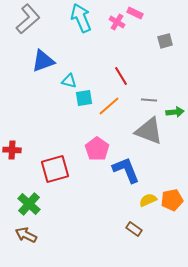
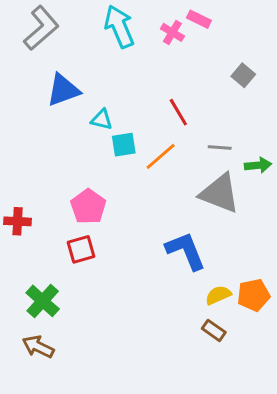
gray square: (165, 41) -> (243, 75), moved, turned -35
pink pentagon: (97, 149) -> (88, 207), moved
red square: (55, 169) -> (81, 249), size x0.7
brown rectangle: (134, 229) -> (214, 330), moved

